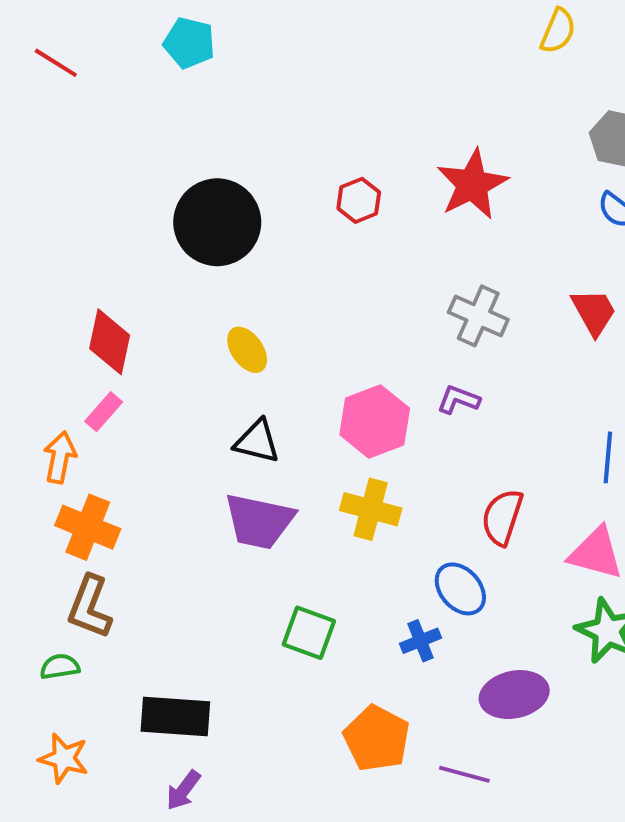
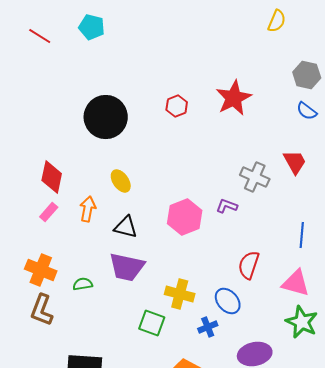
red line: (56, 63) -> (40, 36), moved
gray cross: (478, 316) -> (255, 177), moved
orange arrow: (60, 457) -> (88, 209), moved
yellow cross: (371, 509) -> (180, 294), moved
green semicircle: (60, 667) -> (83, 284), moved

